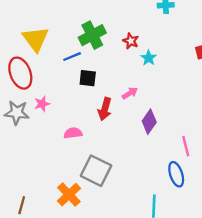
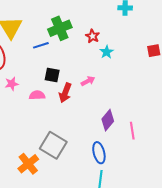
black square: (88, 78) -> (52, 75), moved
purple diamond: (149, 122) -> (108, 120), moved
pink semicircle: (73, 133) -> (37, 95), moved
blue ellipse: (176, 174) -> (99, 153), moved

